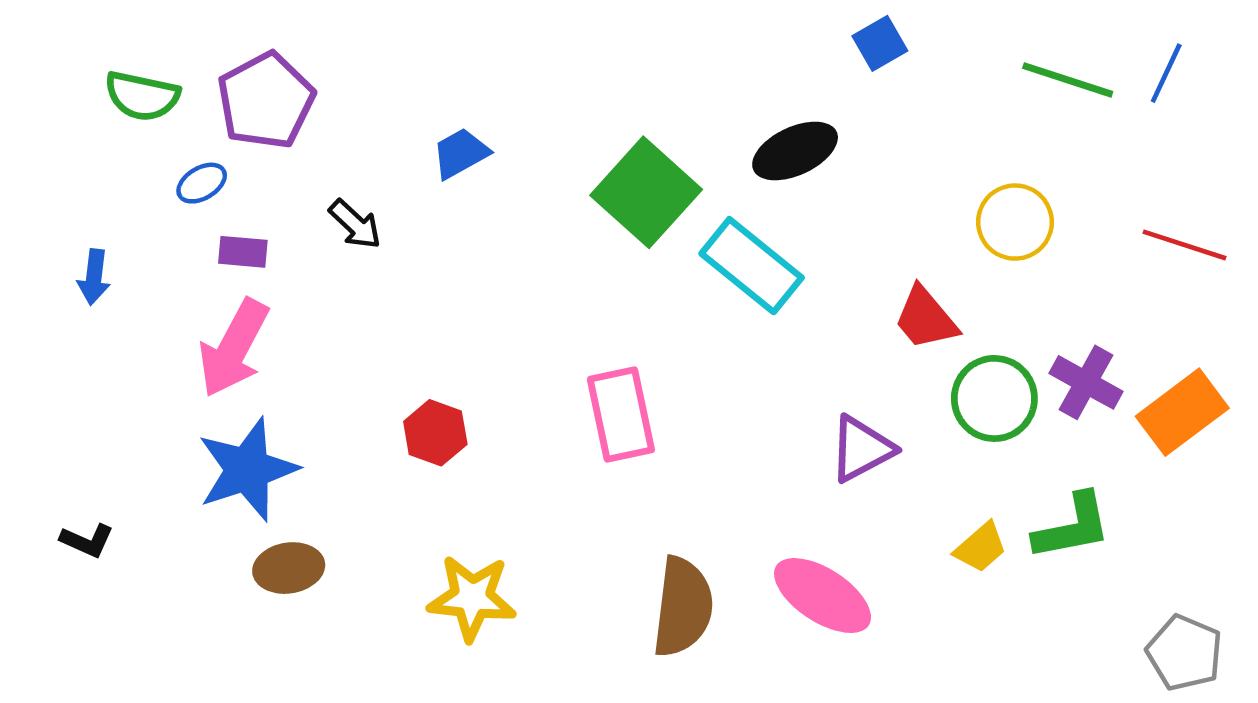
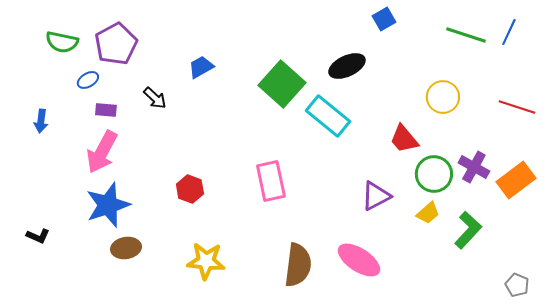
green L-shape: (1072, 527) -> (468, 230), turned -36
yellow trapezoid: (981, 547) -> (428, 213), moved
gray pentagon: (1185, 653) -> (517, 285), size x0.7

